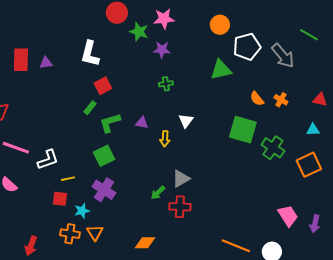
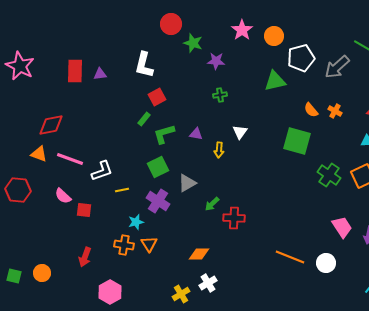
pink star: (164, 19) -> (242, 30), moved, turned -30
gray arrow: (283, 56) -> (337, 67), turned 88
green cross: (273, 148) -> (329, 175), moved
gray triangle: (181, 179) -> (187, 183), moved
red square: (60, 199) -> (84, 210), moved

